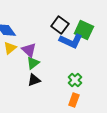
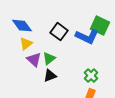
black square: (60, 25) -> (59, 32), moved
purple triangle: (29, 50) -> (34, 60), moved

